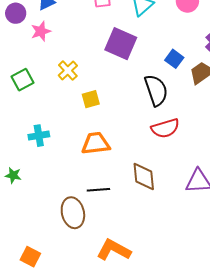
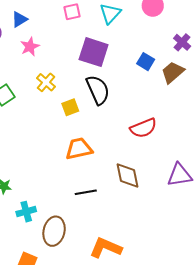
pink star: (41, 31) -> (30, 47), moved
black semicircle: (156, 90) -> (98, 90), moved
cyan cross: (39, 136) -> (26, 212), moved
brown ellipse: (73, 213) -> (54, 231), moved, turned 32

